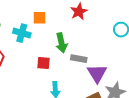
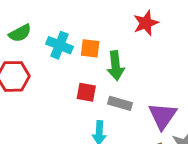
orange square: (39, 18) -> (90, 48), moved
gray rectangle: (79, 59) -> (120, 103), moved

